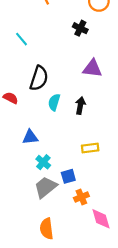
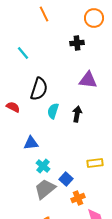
black cross: (80, 28) -> (77, 43), turned -32
yellow rectangle: (90, 148) -> (95, 163), moved
blue square: (68, 176) -> (66, 179), turned -32

